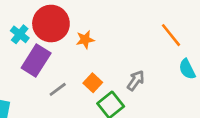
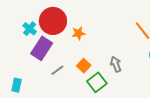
gray arrow: (136, 80) -> (116, 64), turned -56

